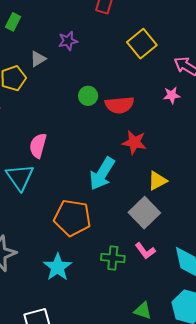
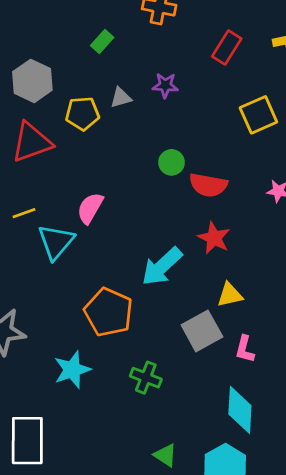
pink L-shape: (145, 251) -> (245, 349), moved, turned 35

